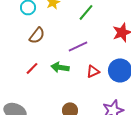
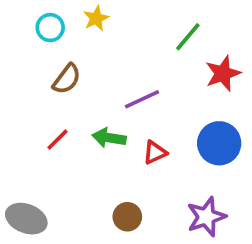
green line: (86, 12) -> (188, 37), moved
red triangle: (93, 71) -> (155, 152), moved

